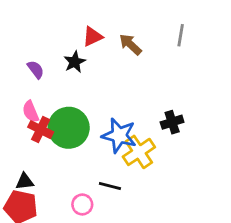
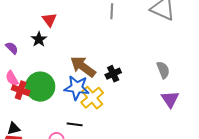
red triangle: (93, 36) -> (49, 20), turned -35
brown arrow: (130, 44) -> (83, 67), moved, size x1.5

